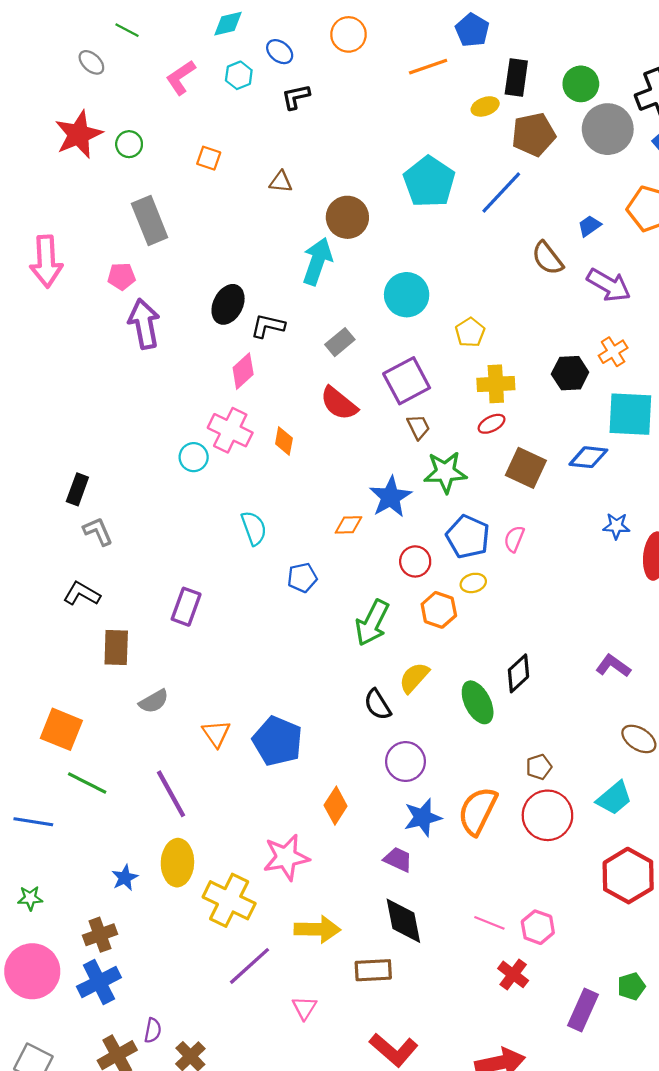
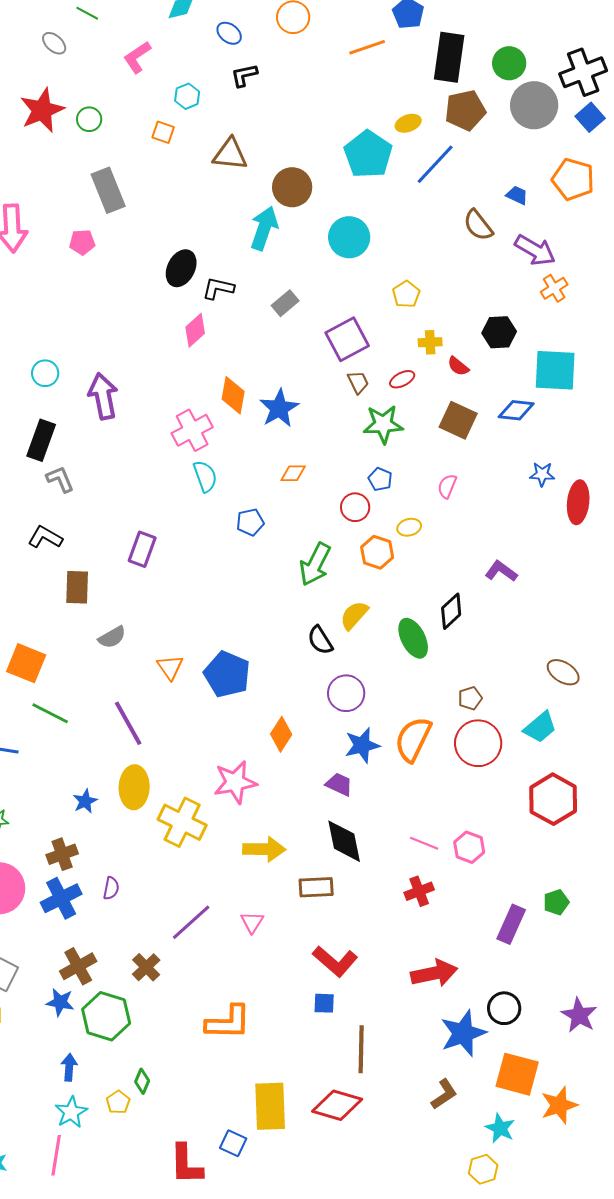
cyan hexagon: (239, 75) -> (187, 96), moved
black rectangle: (516, 77) -> (449, 57), size x1.4
yellow ellipse: (485, 106) -> (408, 123), moved
brown triangle: (281, 182) -> (230, 154), size x1.6
blue trapezoid: (589, 226) -> (517, 195), turned 60
cyan circle: (407, 295) -> (349, 237), moved
purple arrow: (144, 324) -> (103, 396), moved
orange cross: (613, 352) -> (554, 288), moved
yellow cross: (496, 384) -> (430, 342), size x0.7
red semicircle: (339, 403) -> (458, 366), moved, size x0.6
red ellipse: (492, 424) -> (402, 379), moved
pink cross: (230, 430) -> (192, 430), moved, turned 36
orange diamond: (284, 441) -> (233, 395), size x1.4
cyan circle: (194, 457) -> (45, 373), moved
black rectangle: (77, 489) -> (41, 440), size x1.4
blue star: (390, 497) -> (279, 408), moved
blue pentagon: (468, 537) -> (380, 479), moved, size x0.6
purple L-shape: (613, 666) -> (501, 571), moved
purple line: (250, 966) -> (191, 922), moved
red cross: (513, 974) -> (419, 891), moved, turned 32
purple semicircle: (153, 1030) -> (111, 888), moved

